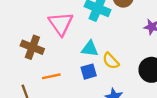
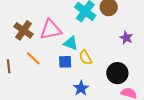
pink triangle: (61, 24) -> (51, 30), moved, turned 40
orange line: (51, 76) -> (33, 58), turned 42

